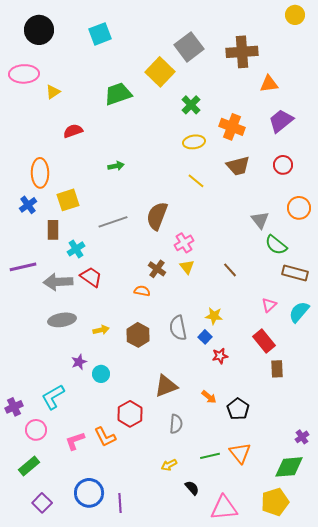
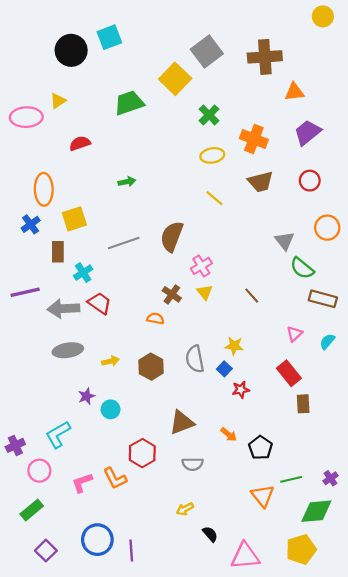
black circle: (39, 30) -> (71, 50), moved
pink ellipse: (24, 74) -> (26, 117), moved
cyan semicircle: (299, 312) -> (327, 341), size x0.7
gray semicircle: (176, 424) -> (193, 464), turned 84
green line: (210, 456) -> (291, 479), moved

